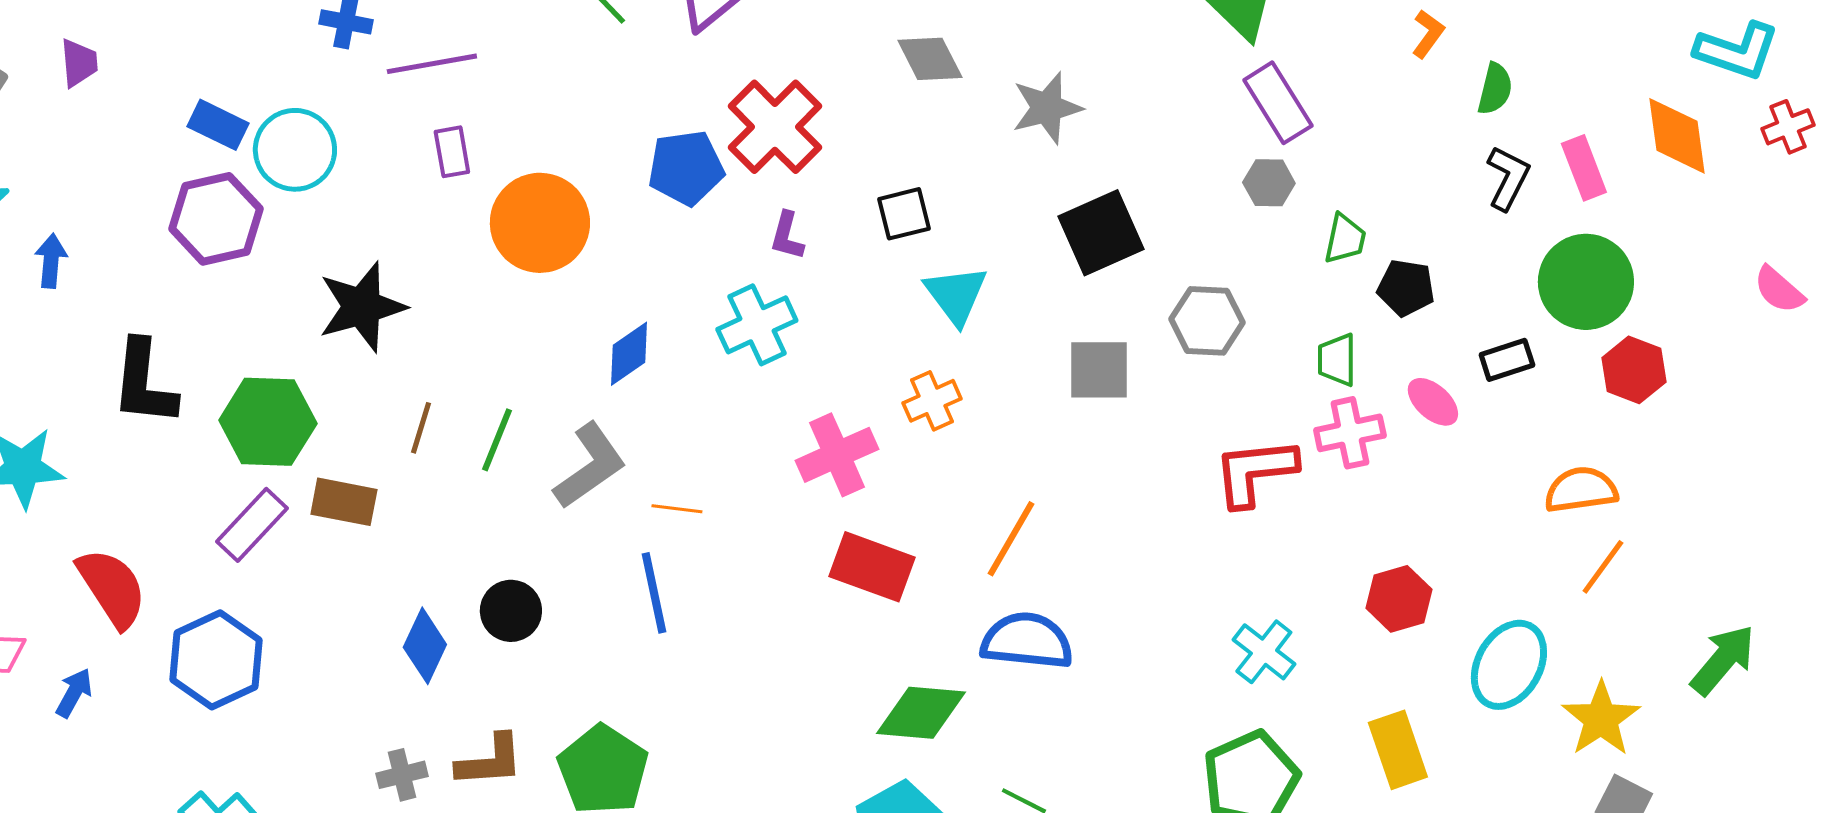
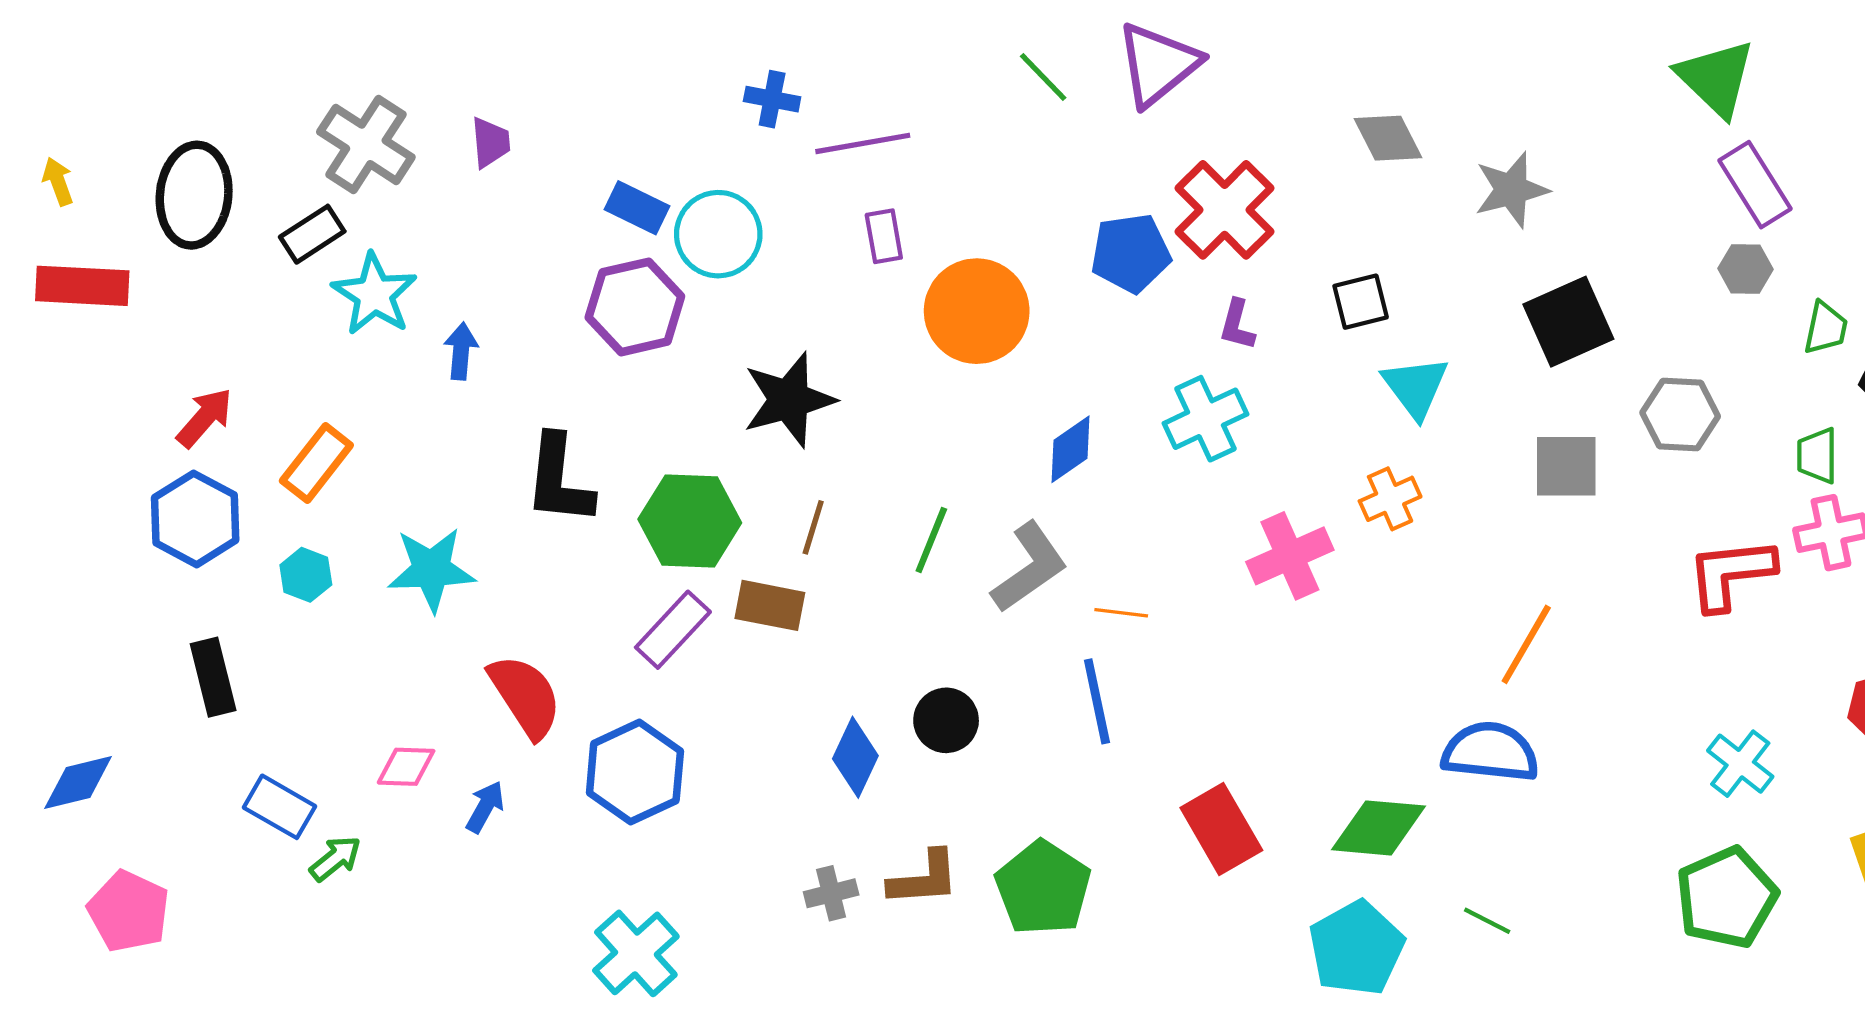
brown line: (421, 428) -> (813, 527), moved
orange line: (1011, 539) -> (1526, 644), moved
red rectangle: (872, 567) -> (1221, 829), moved, turned 40

